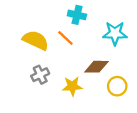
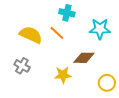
gray cross: (40, 75) -> (22, 66), moved, turned -35
yellow circle: (117, 86) -> (107, 83), moved

